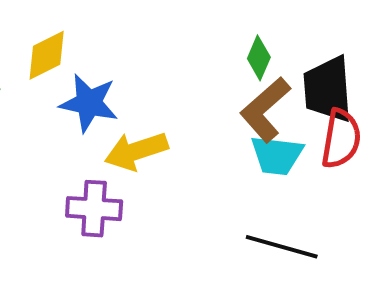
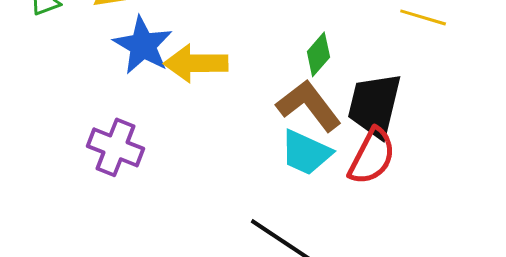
brown L-shape: (265, 110) -> (309, 105), turned 76
yellow arrow: (136, 151) -> (196, 63), moved

